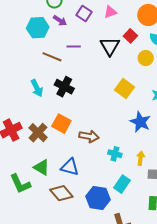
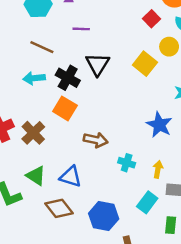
black triangle: (110, 46) -> (97, 64), moved
brown line: (52, 57) -> (42, 47), moved
cyan arrow: (37, 88) -> (34, 78), turned 108
yellow square: (125, 89) -> (145, 64), moved
orange square: (61, 124) -> (65, 108), moved
cyan rectangle: (122, 184) -> (147, 202), moved

